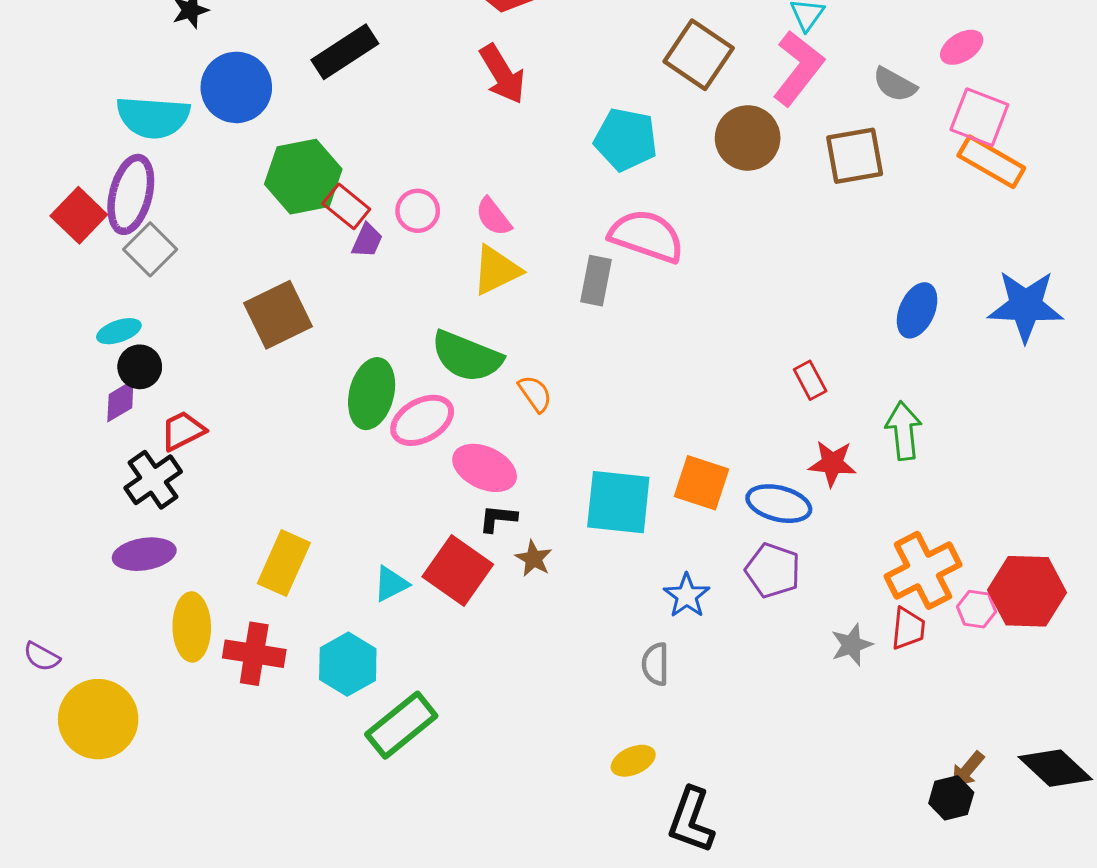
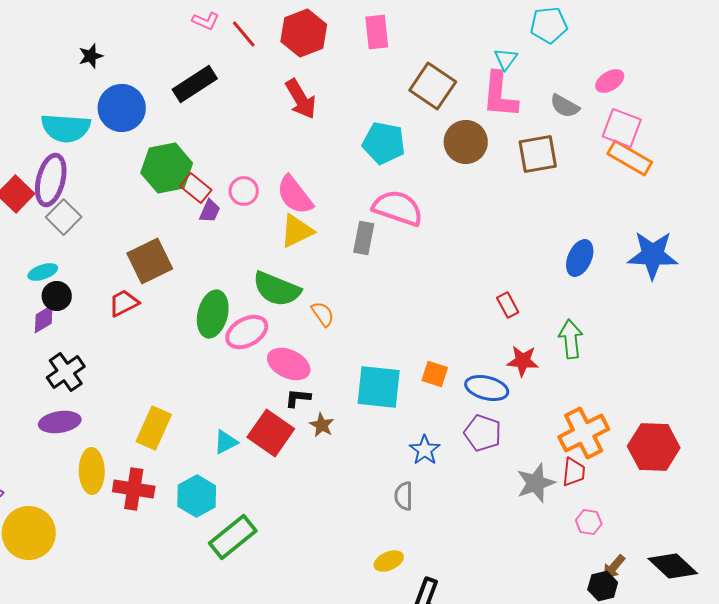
pink L-shape: (798, 68) -> (500, 95), turned 147
pink semicircle: (493, 217) -> (295, 195), size x1.5
red trapezoid: (183, 431) -> (124, 303), moved
orange square: (702, 483) -> (435, 374), size x0.7
pink hexagon: (976, 609) -> (589, 522), moved
gray star: (852, 645) -> (536, 483), size x1.4

